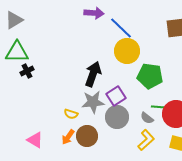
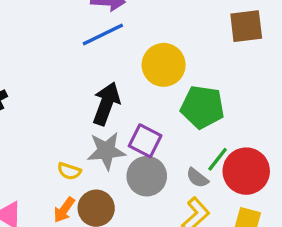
blue line: (121, 28) -> (103, 35), moved, turned -70
purple square: (116, 96) -> (145, 141), turned -30
green line: (159, 107) -> (218, 159), turned -56

